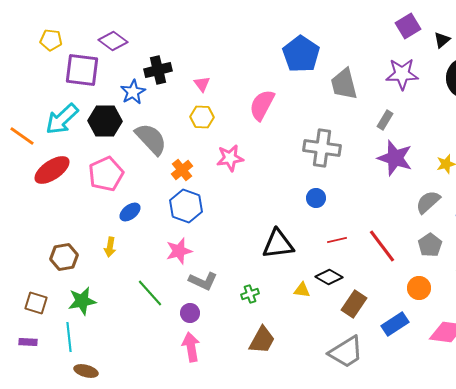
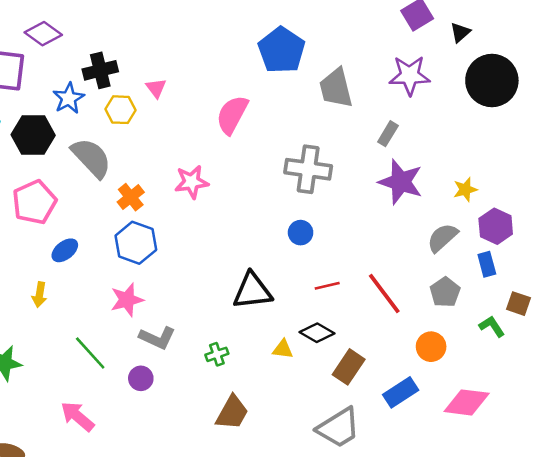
yellow hexagon: (202, 117) -> (121, 110), moved
pink arrow: (191, 347) -> (77, 416), moved, turned -40

